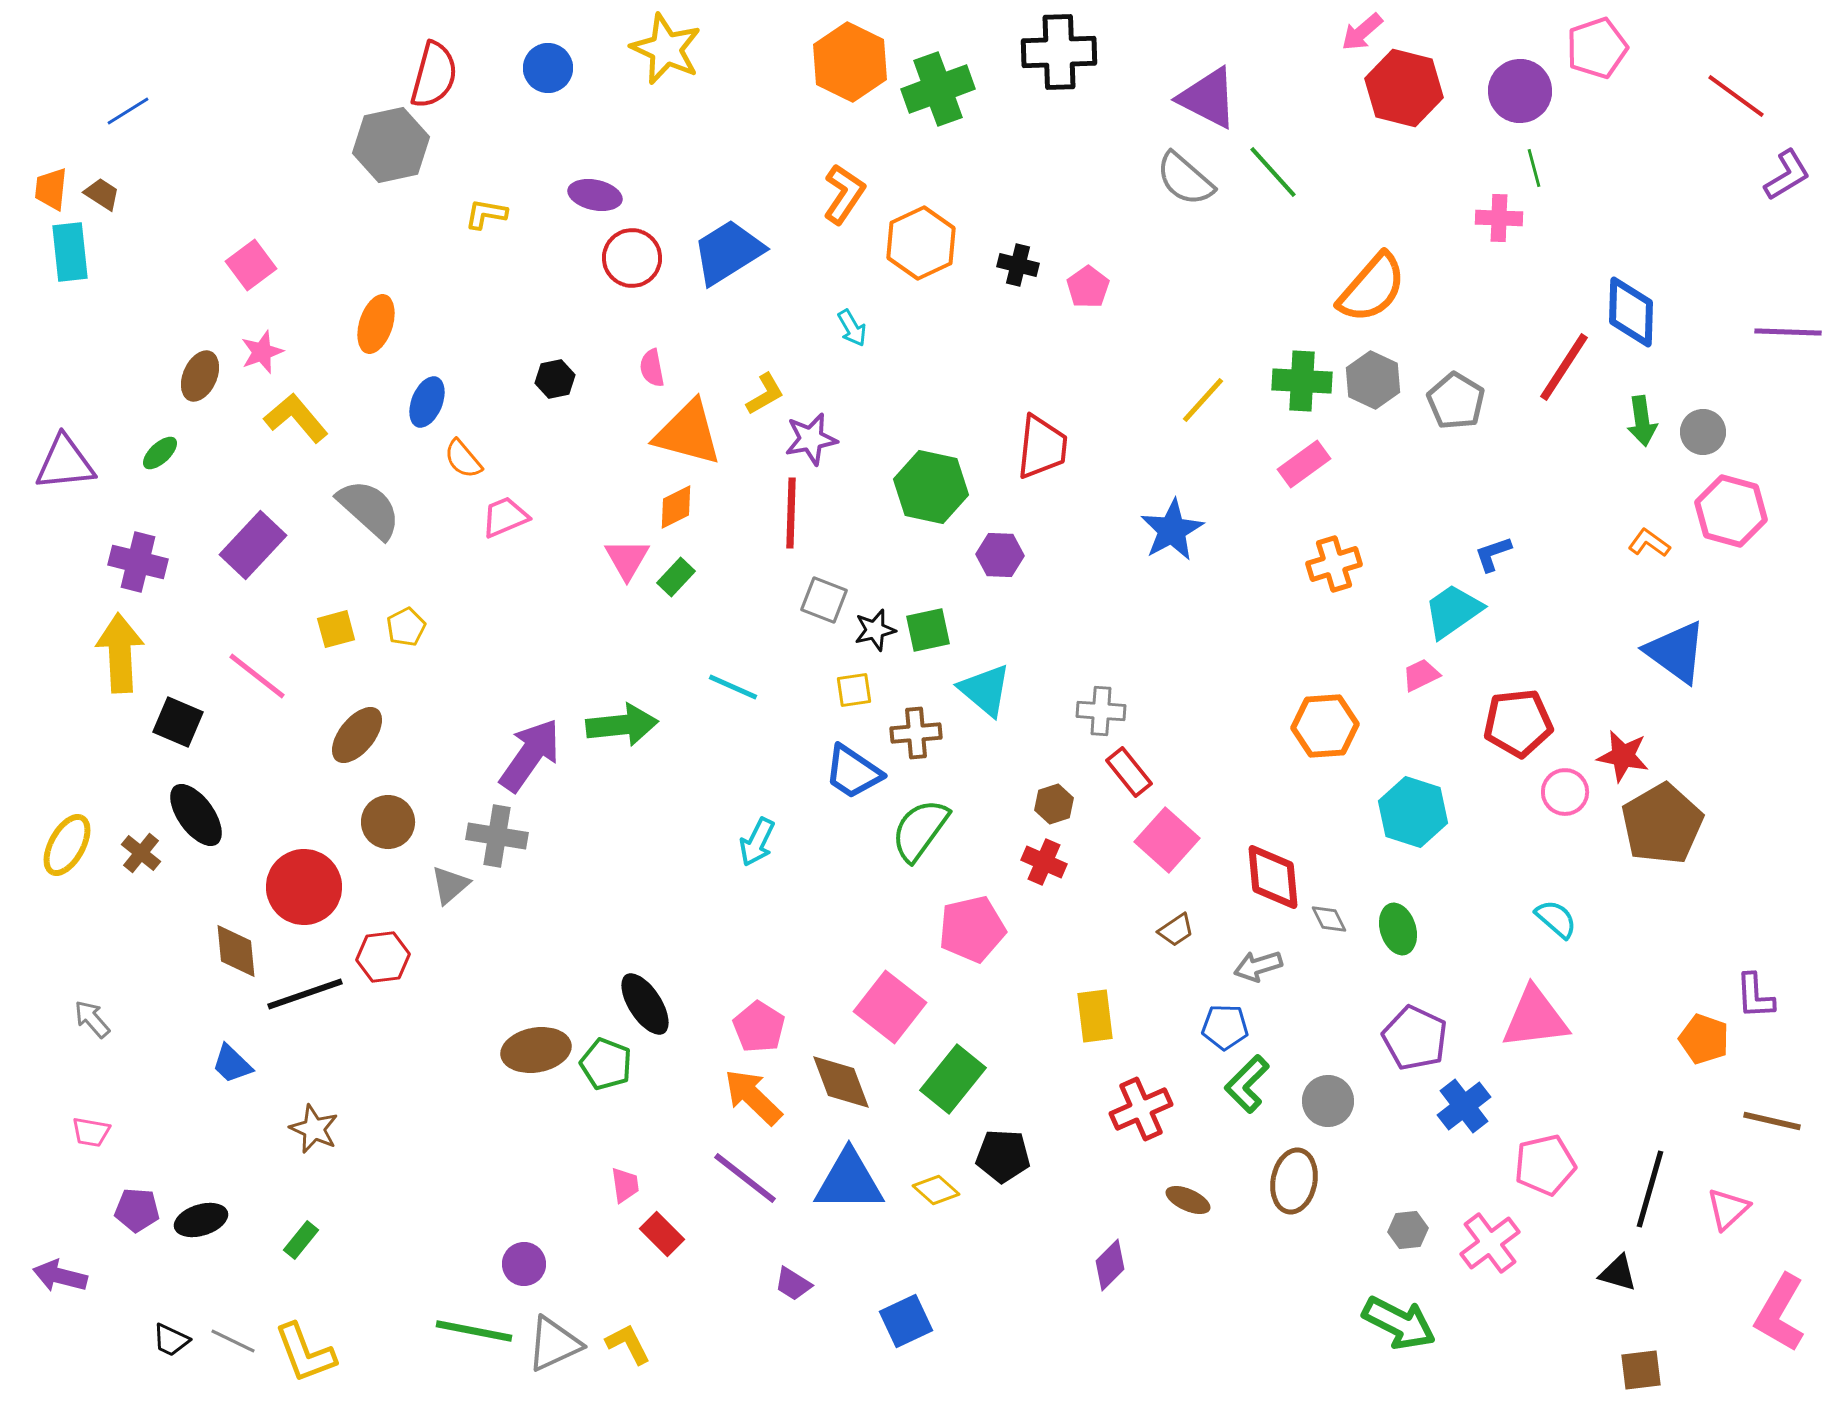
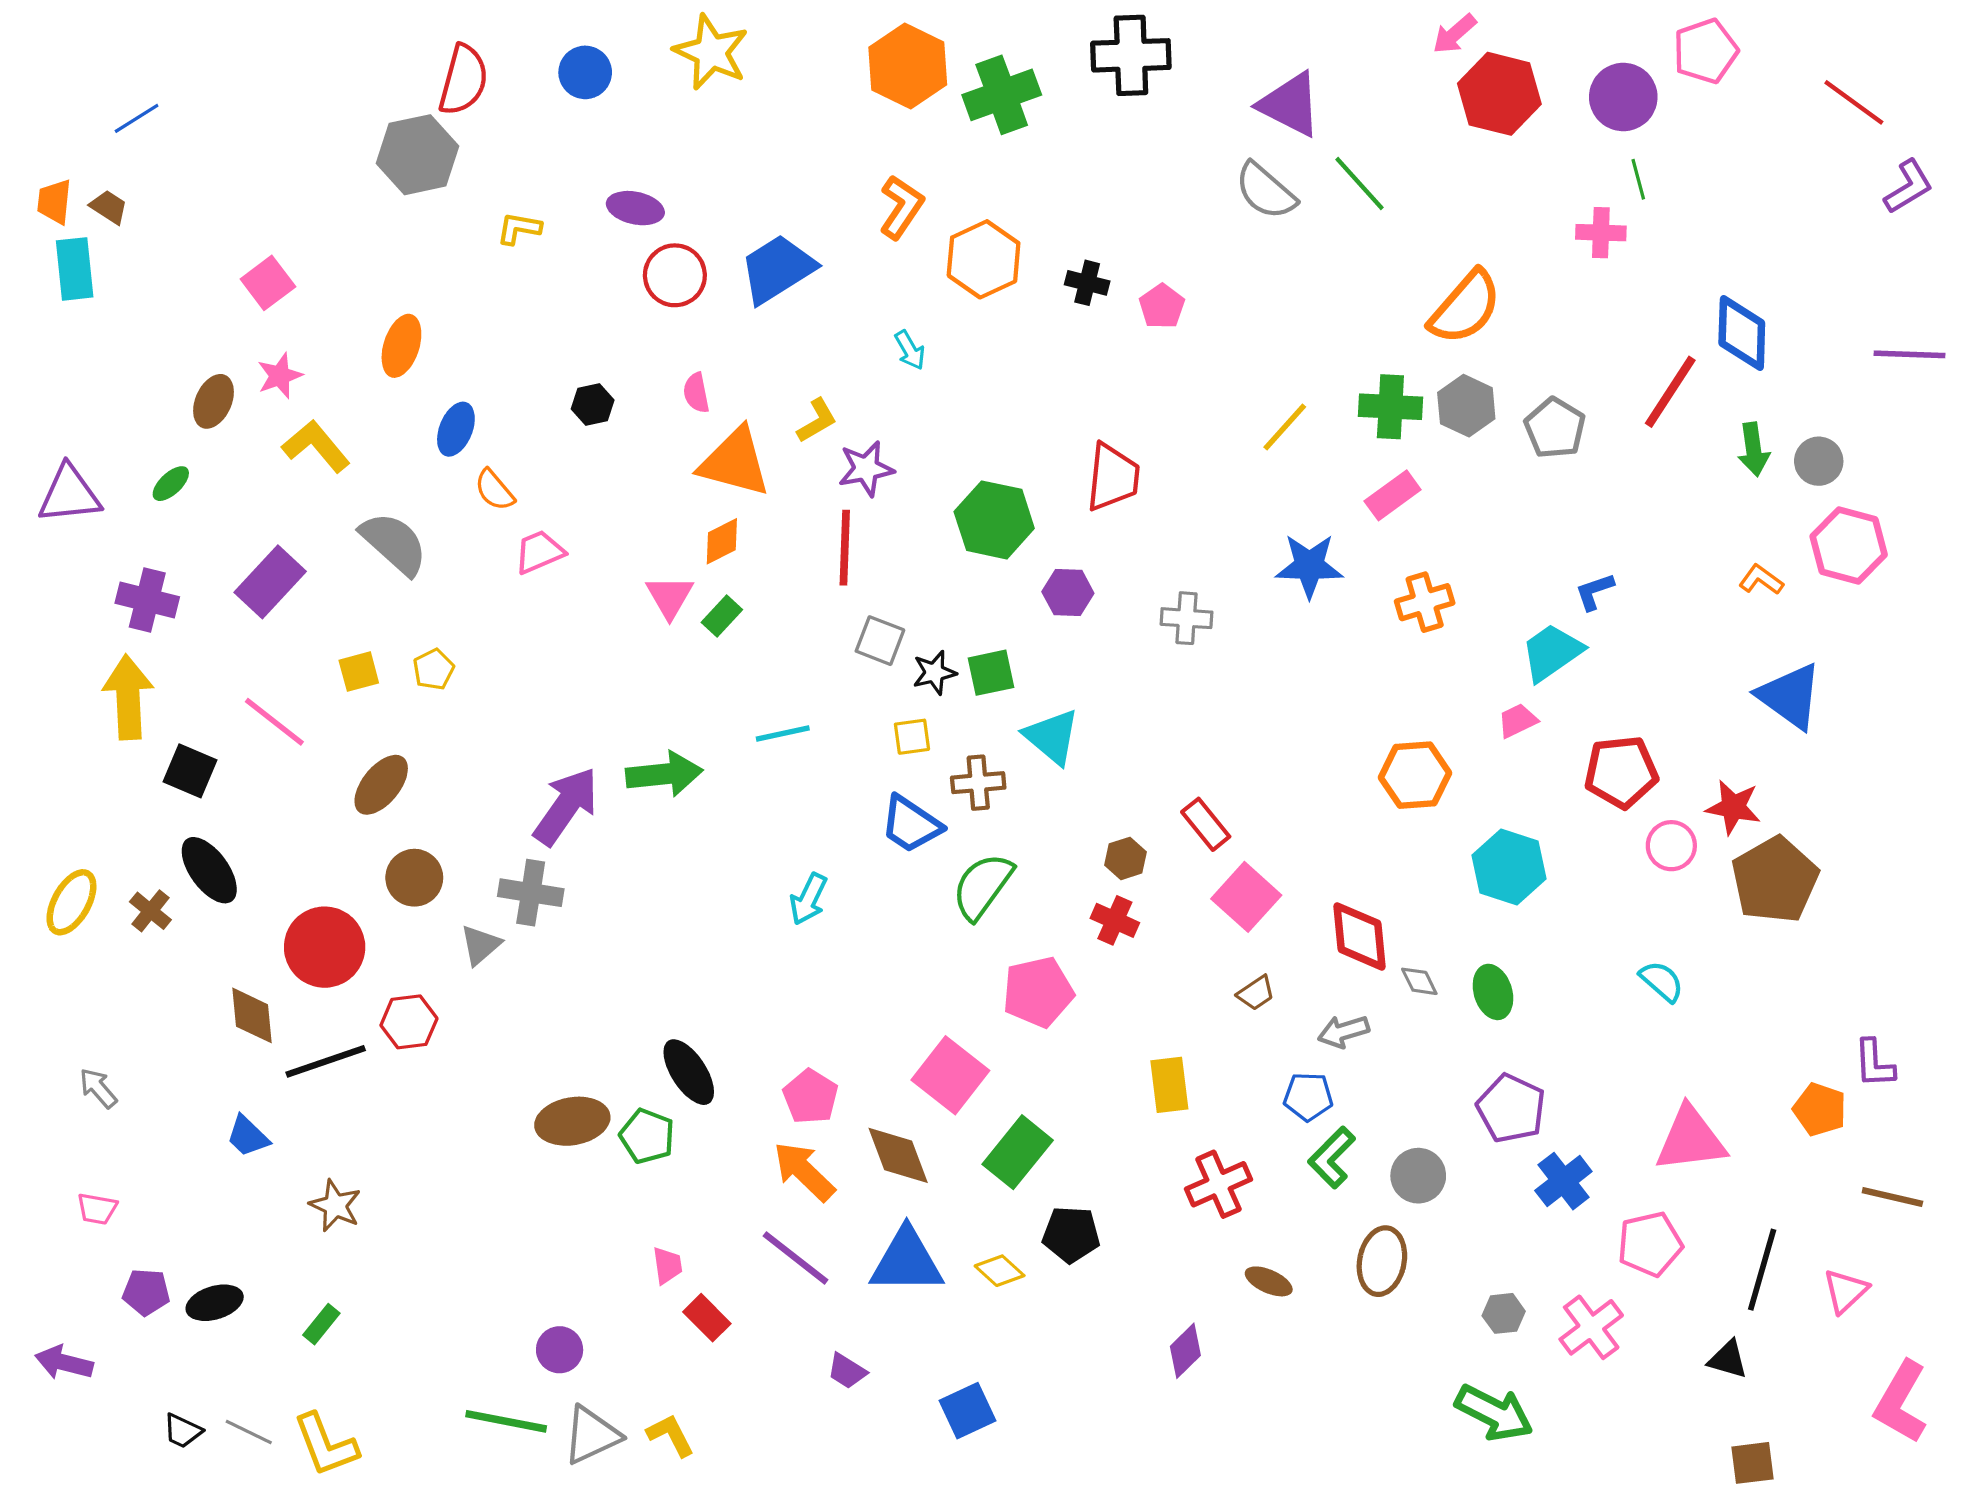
blue star: (1172, 530) -> (1309, 566), moved, turned 30
cyan line: (733, 687) -> (783, 734), turned -36
gray cross: (1101, 711) -> (1186, 618), moved
pink triangle: (1535, 1018) -> (1691, 1139), moved

